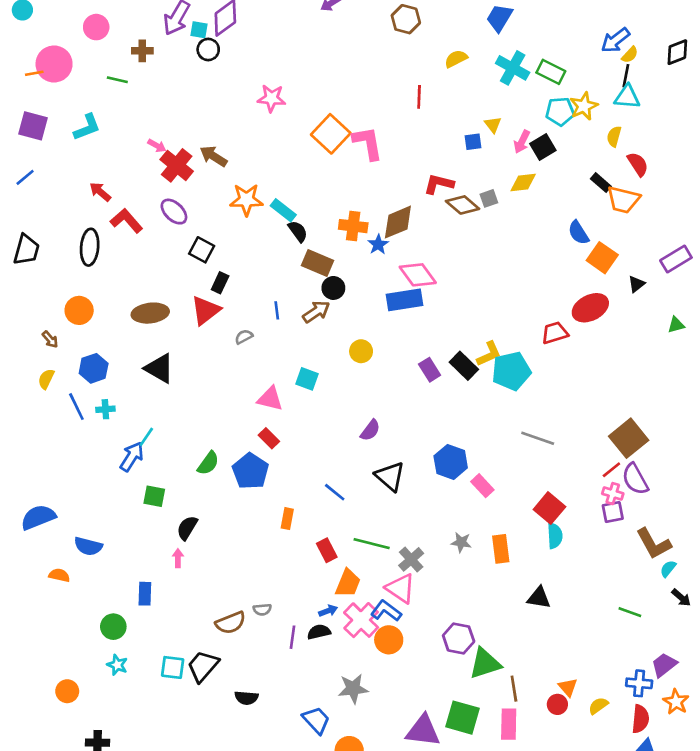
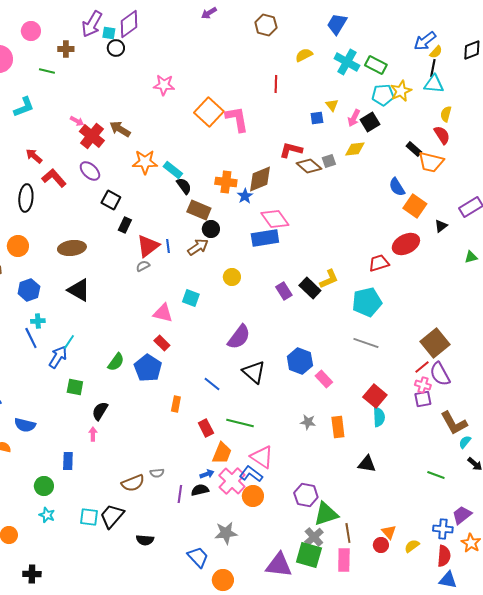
yellow semicircle: (614, 136) -> (446, 114), moved
red triangle: (206, 310) -> (148, 246), moved
cyan pentagon: (511, 371) -> (367, 302), moved
blue line: (76, 407) -> (31, 338), moved
purple semicircle: (370, 430) -> (239, 337), size x1.5
gray cross: (411, 559) -> (314, 537), moved

